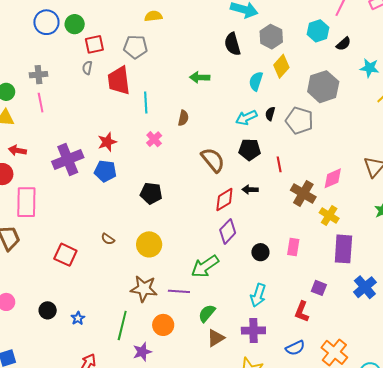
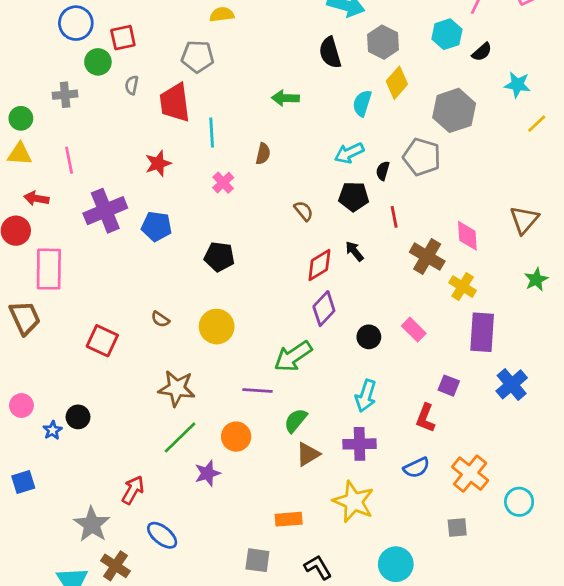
green circle: (75, 24) -> (98, 62), moved
red square: (94, 44) -> (123, 38), moved
pink line: (41, 103) -> (69, 160), moved
black semicircle: (270, 114) -> (383, 171), moved
red star: (107, 142) -> (158, 163), moved
brown semicircle: (213, 160) -> (304, 211), size x0.6
pink diamond: (333, 178) -> (467, 236), turned -70
black arrow: (250, 190) -> (354, 251), turned 49
pink rectangle: (293, 247) -> (414, 330), turned -54
brown star: (144, 289) -> (177, 388), moved
blue star: (78, 318) -> (53, 430), moved
green line: (122, 326) -> (180, 437), turned 32

